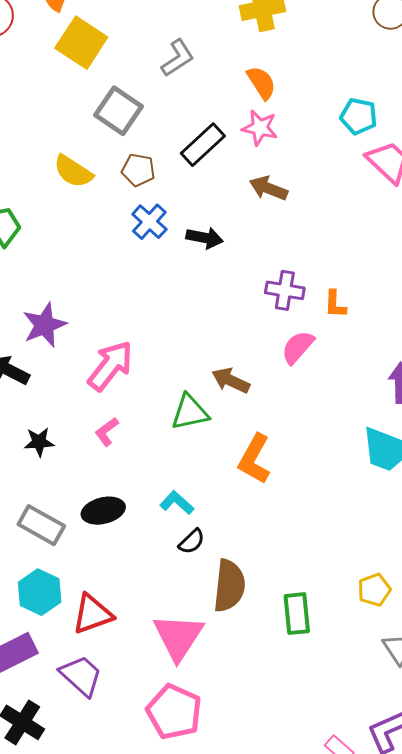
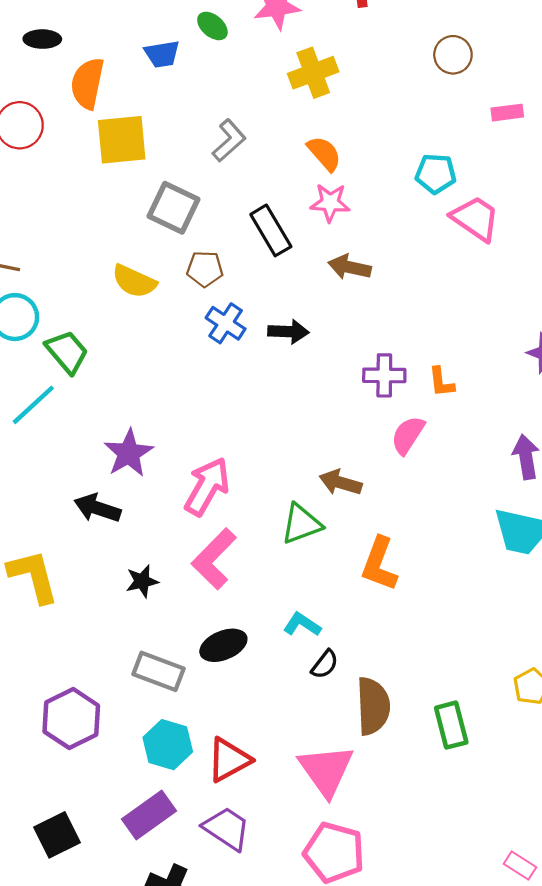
yellow square: (81, 43) -> (122, 140), turned -30
black rectangle: (203, 145) -> (271, 230), turned -69
pink L-shape: (107, 432) -> (214, 559), size x1.8

